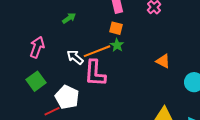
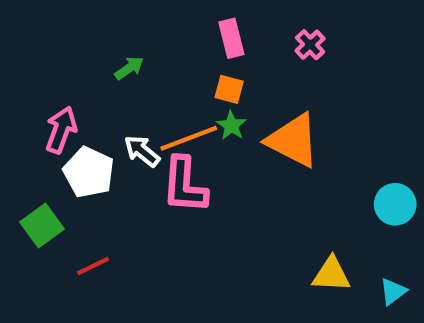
orange triangle: (163, 61) -> (293, 140), moved, size x1.8
green square: (36, 81) -> (42, 226), moved
white pentagon: (67, 97) -> (89, 172), moved

